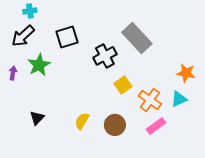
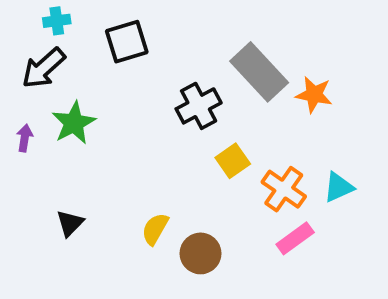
black square: (67, 37) -> (127, 42), moved
orange star: (186, 73) -> (314, 95), moved
brown circle: (115, 125) -> (201, 253), moved

